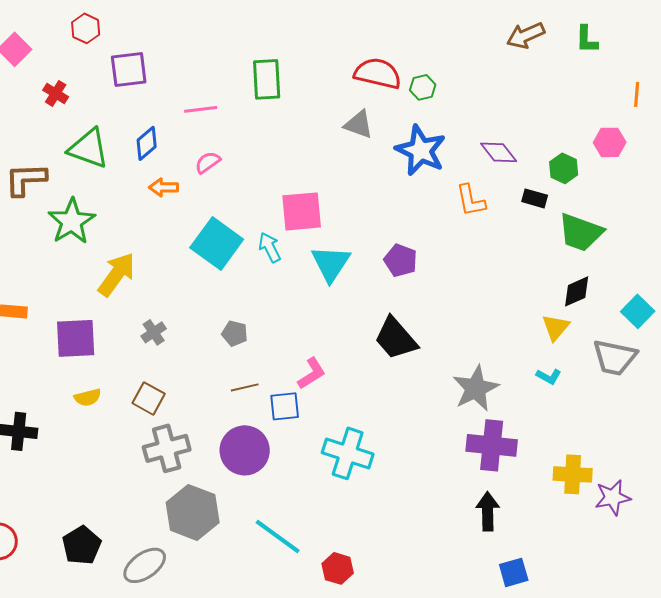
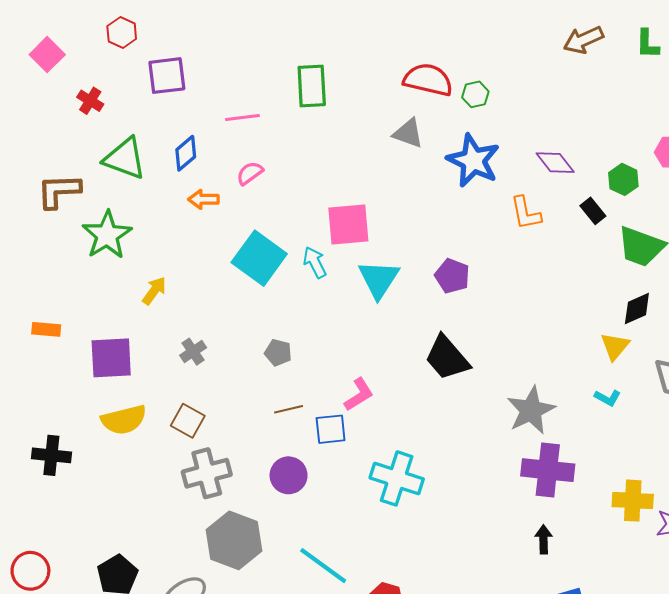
black rectangle: (535, 198) -> (593, 211), turned 35
yellow arrow: (117, 274) -> (154, 291), size x0.6
yellow semicircle: (88, 397) -> (124, 420), size x1.6
purple circle: (245, 450) -> (289, 475), size x0.7
black arrow: (488, 511) -> (544, 539), size x0.7

